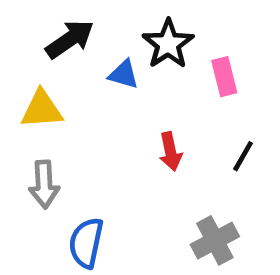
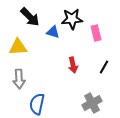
black arrow: (70, 39) -> (30, 17), turned 80
black star: (168, 44) -> (72, 19), turned 30

